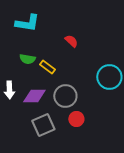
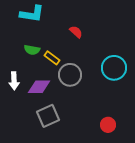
gray circle: (65, 96) -> (70, 75), moved
red circle: (76, 119) -> (108, 125), moved

